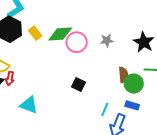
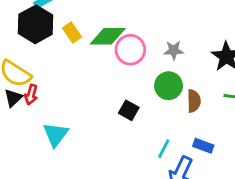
green circle: (134, 84) -> (169, 86), moved
cyan triangle: (29, 105) -> (56, 134), turned 42

